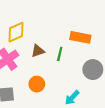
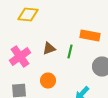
yellow diamond: (16, 32) -> (28, 14), moved, turned 30

